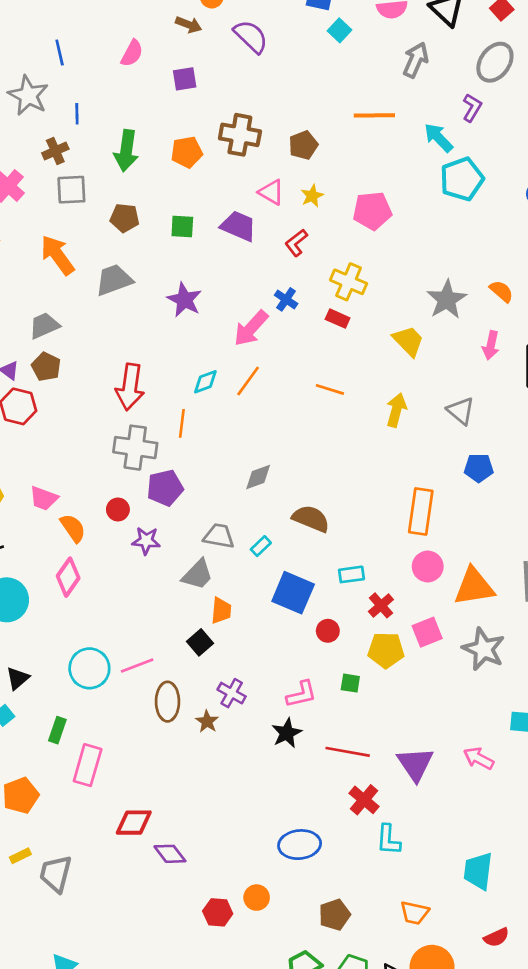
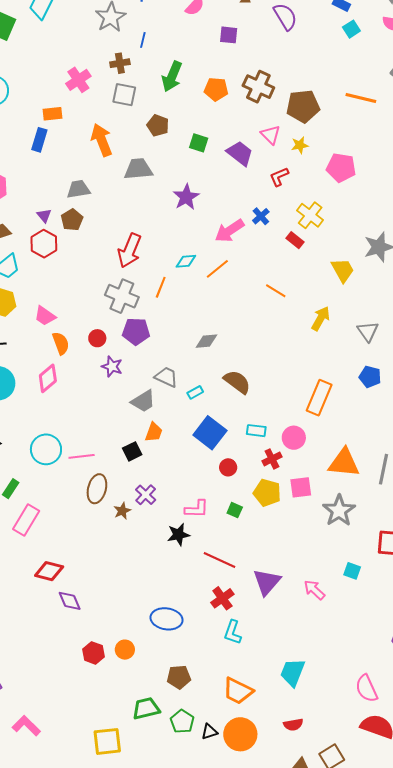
brown pentagon: (303, 145) -> (303, 106), size x1.5
pink circle: (428, 567) -> (294, 438), moved
orange trapezoid: (415, 913) -> (238, 691), size x1.4

